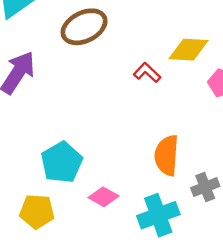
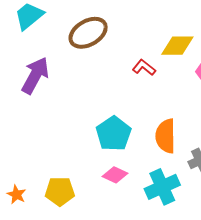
cyan pentagon: (62, 162) -> (114, 134), moved

